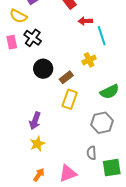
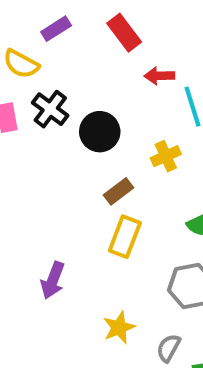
black circle: (43, 69) -> (100, 132), moved
yellow star: (37, 144) -> (119, 327), moved
gray semicircle: (91, 153) -> (169, 348), turned 32

